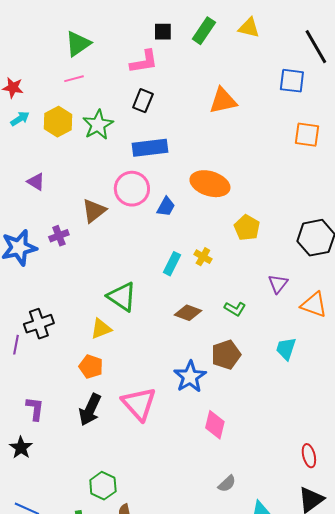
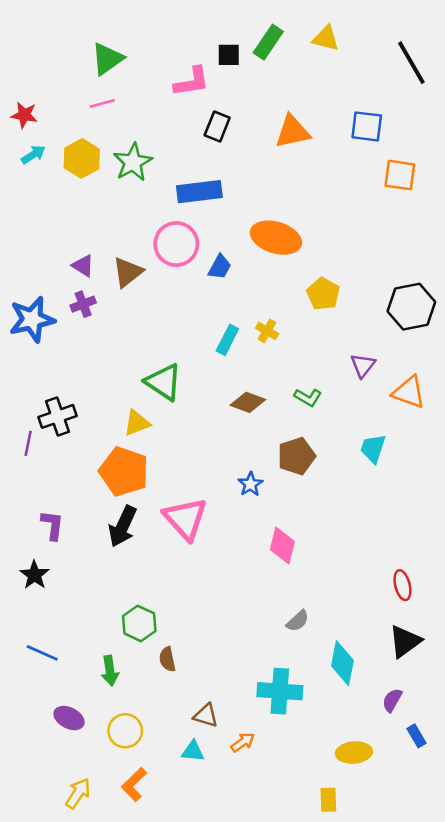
black square: (163, 32) -> (229, 55), moved
blue square: (292, 81) -> (367, 126), moved
black rectangle: (143, 101) -> (217, 126), moved
purple triangle: (36, 182) -> (83, 266), moved
orange pentagon: (91, 367) -> (124, 471), size x1.6
blue star: (190, 377) -> (250, 484), size x0.6

